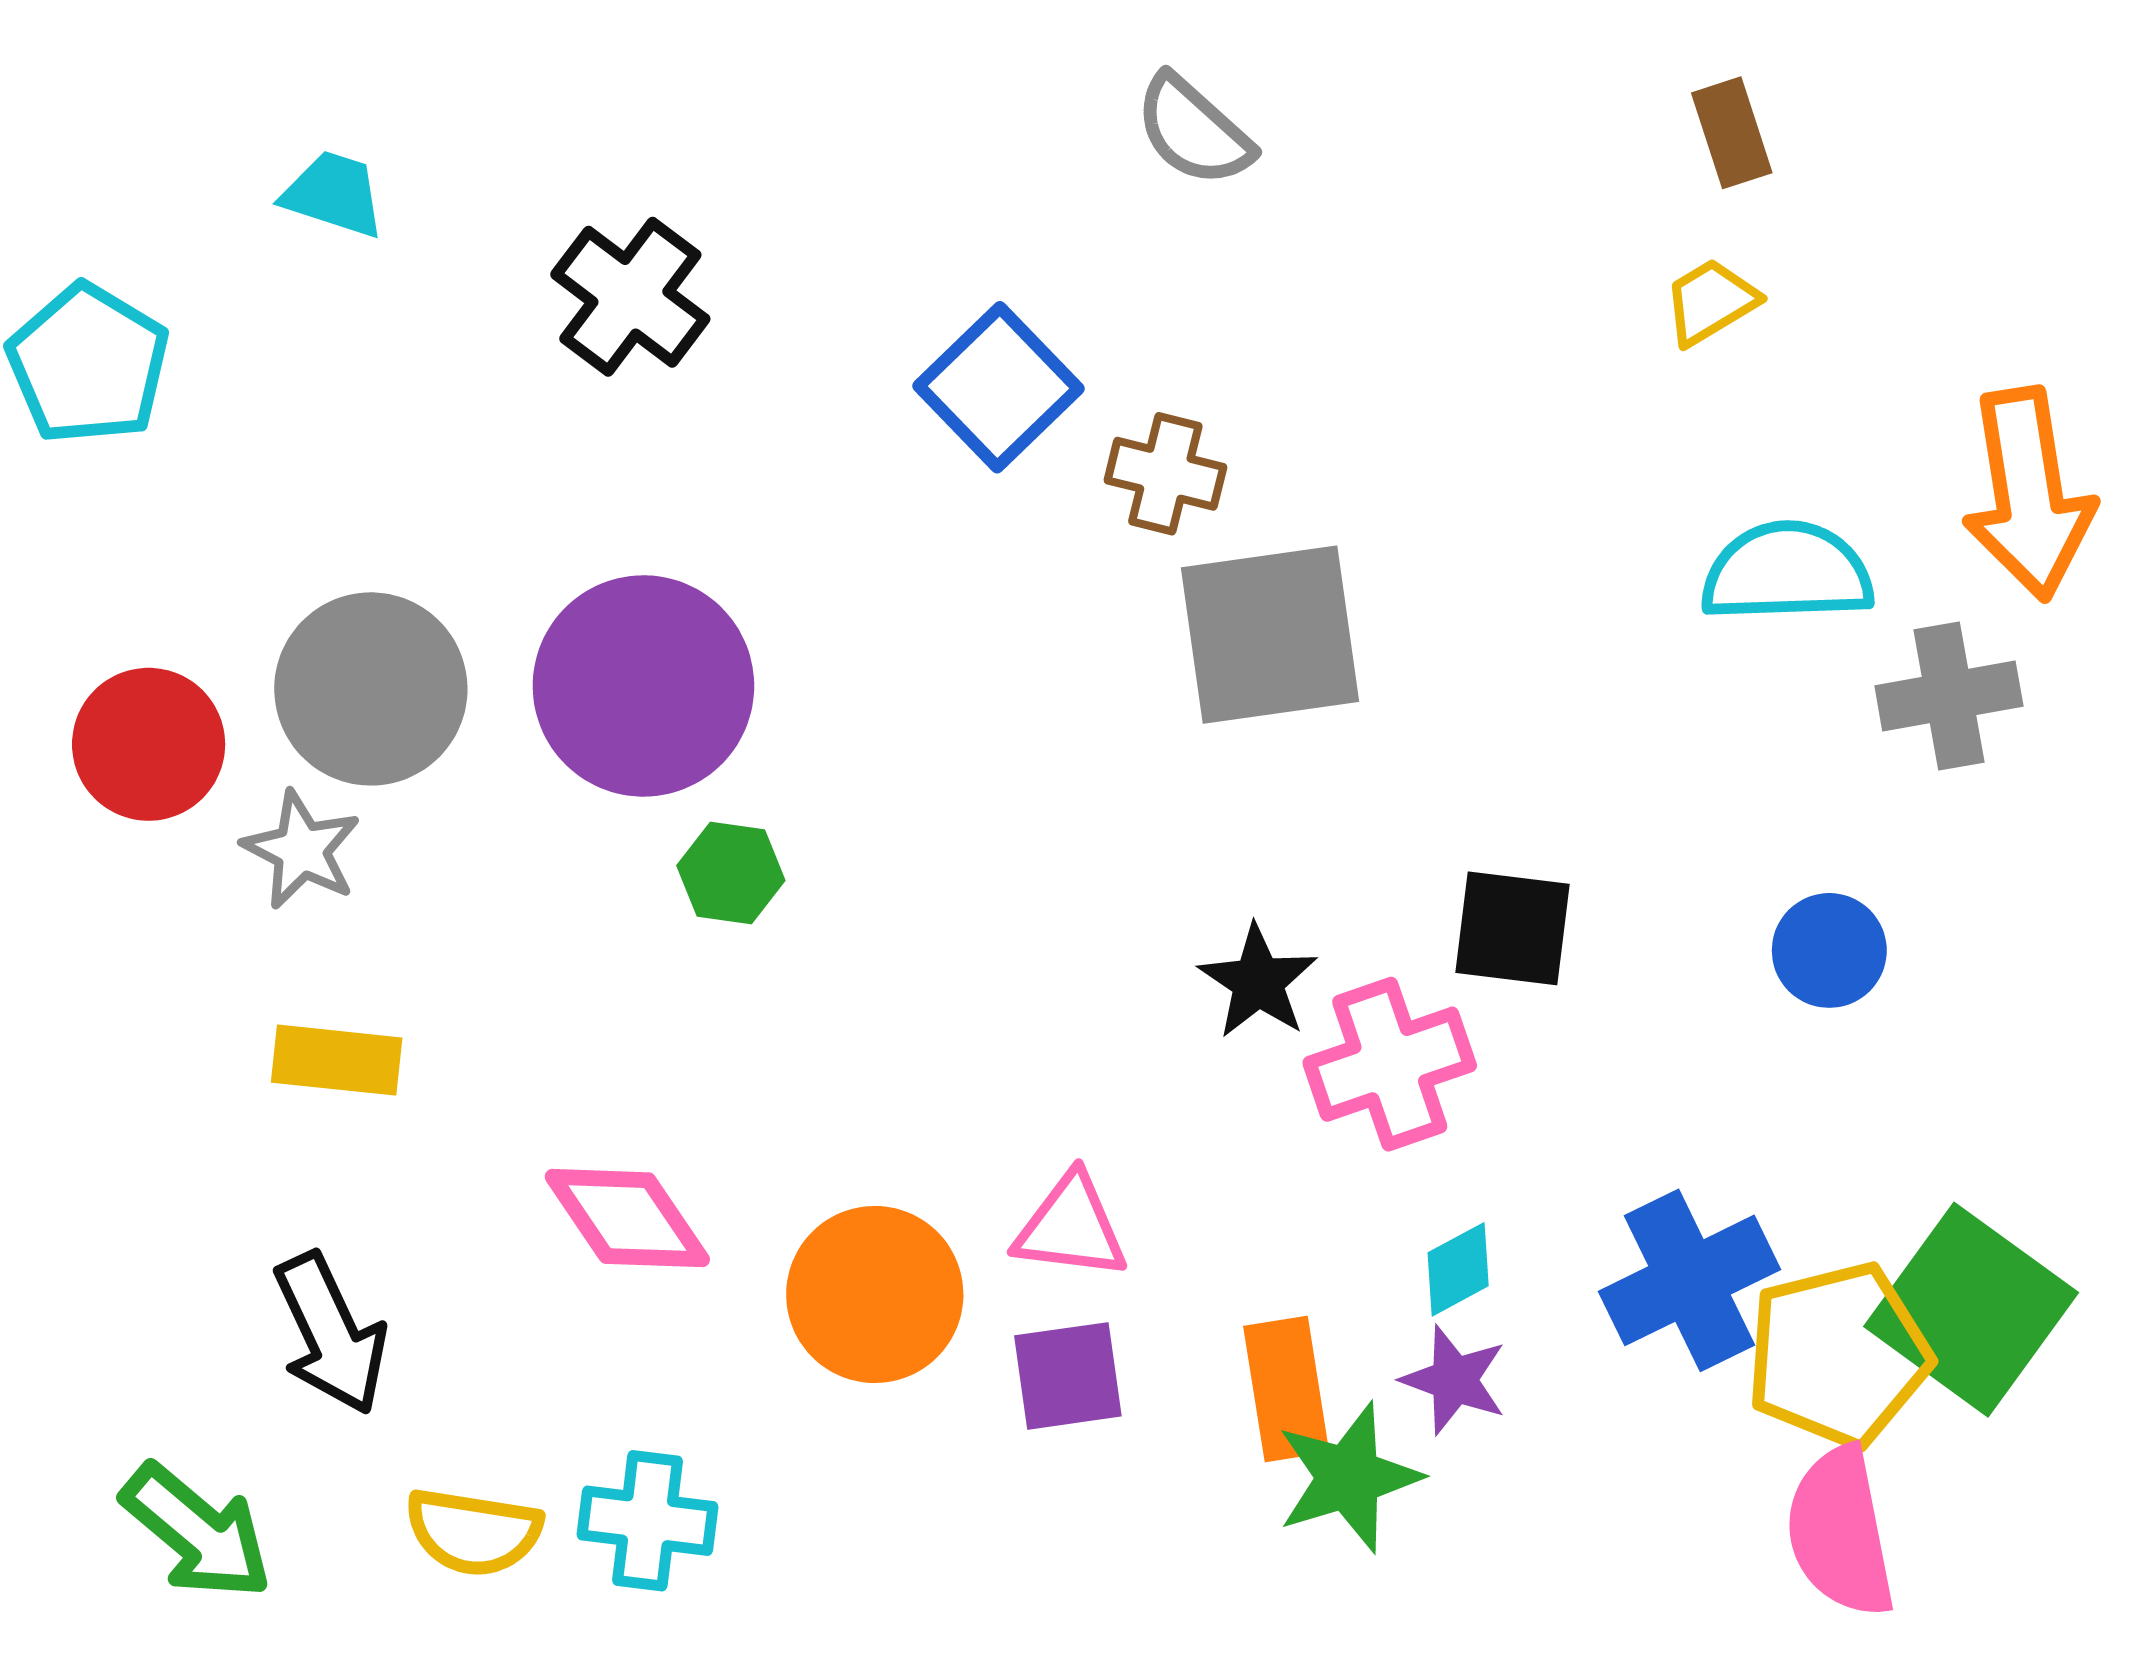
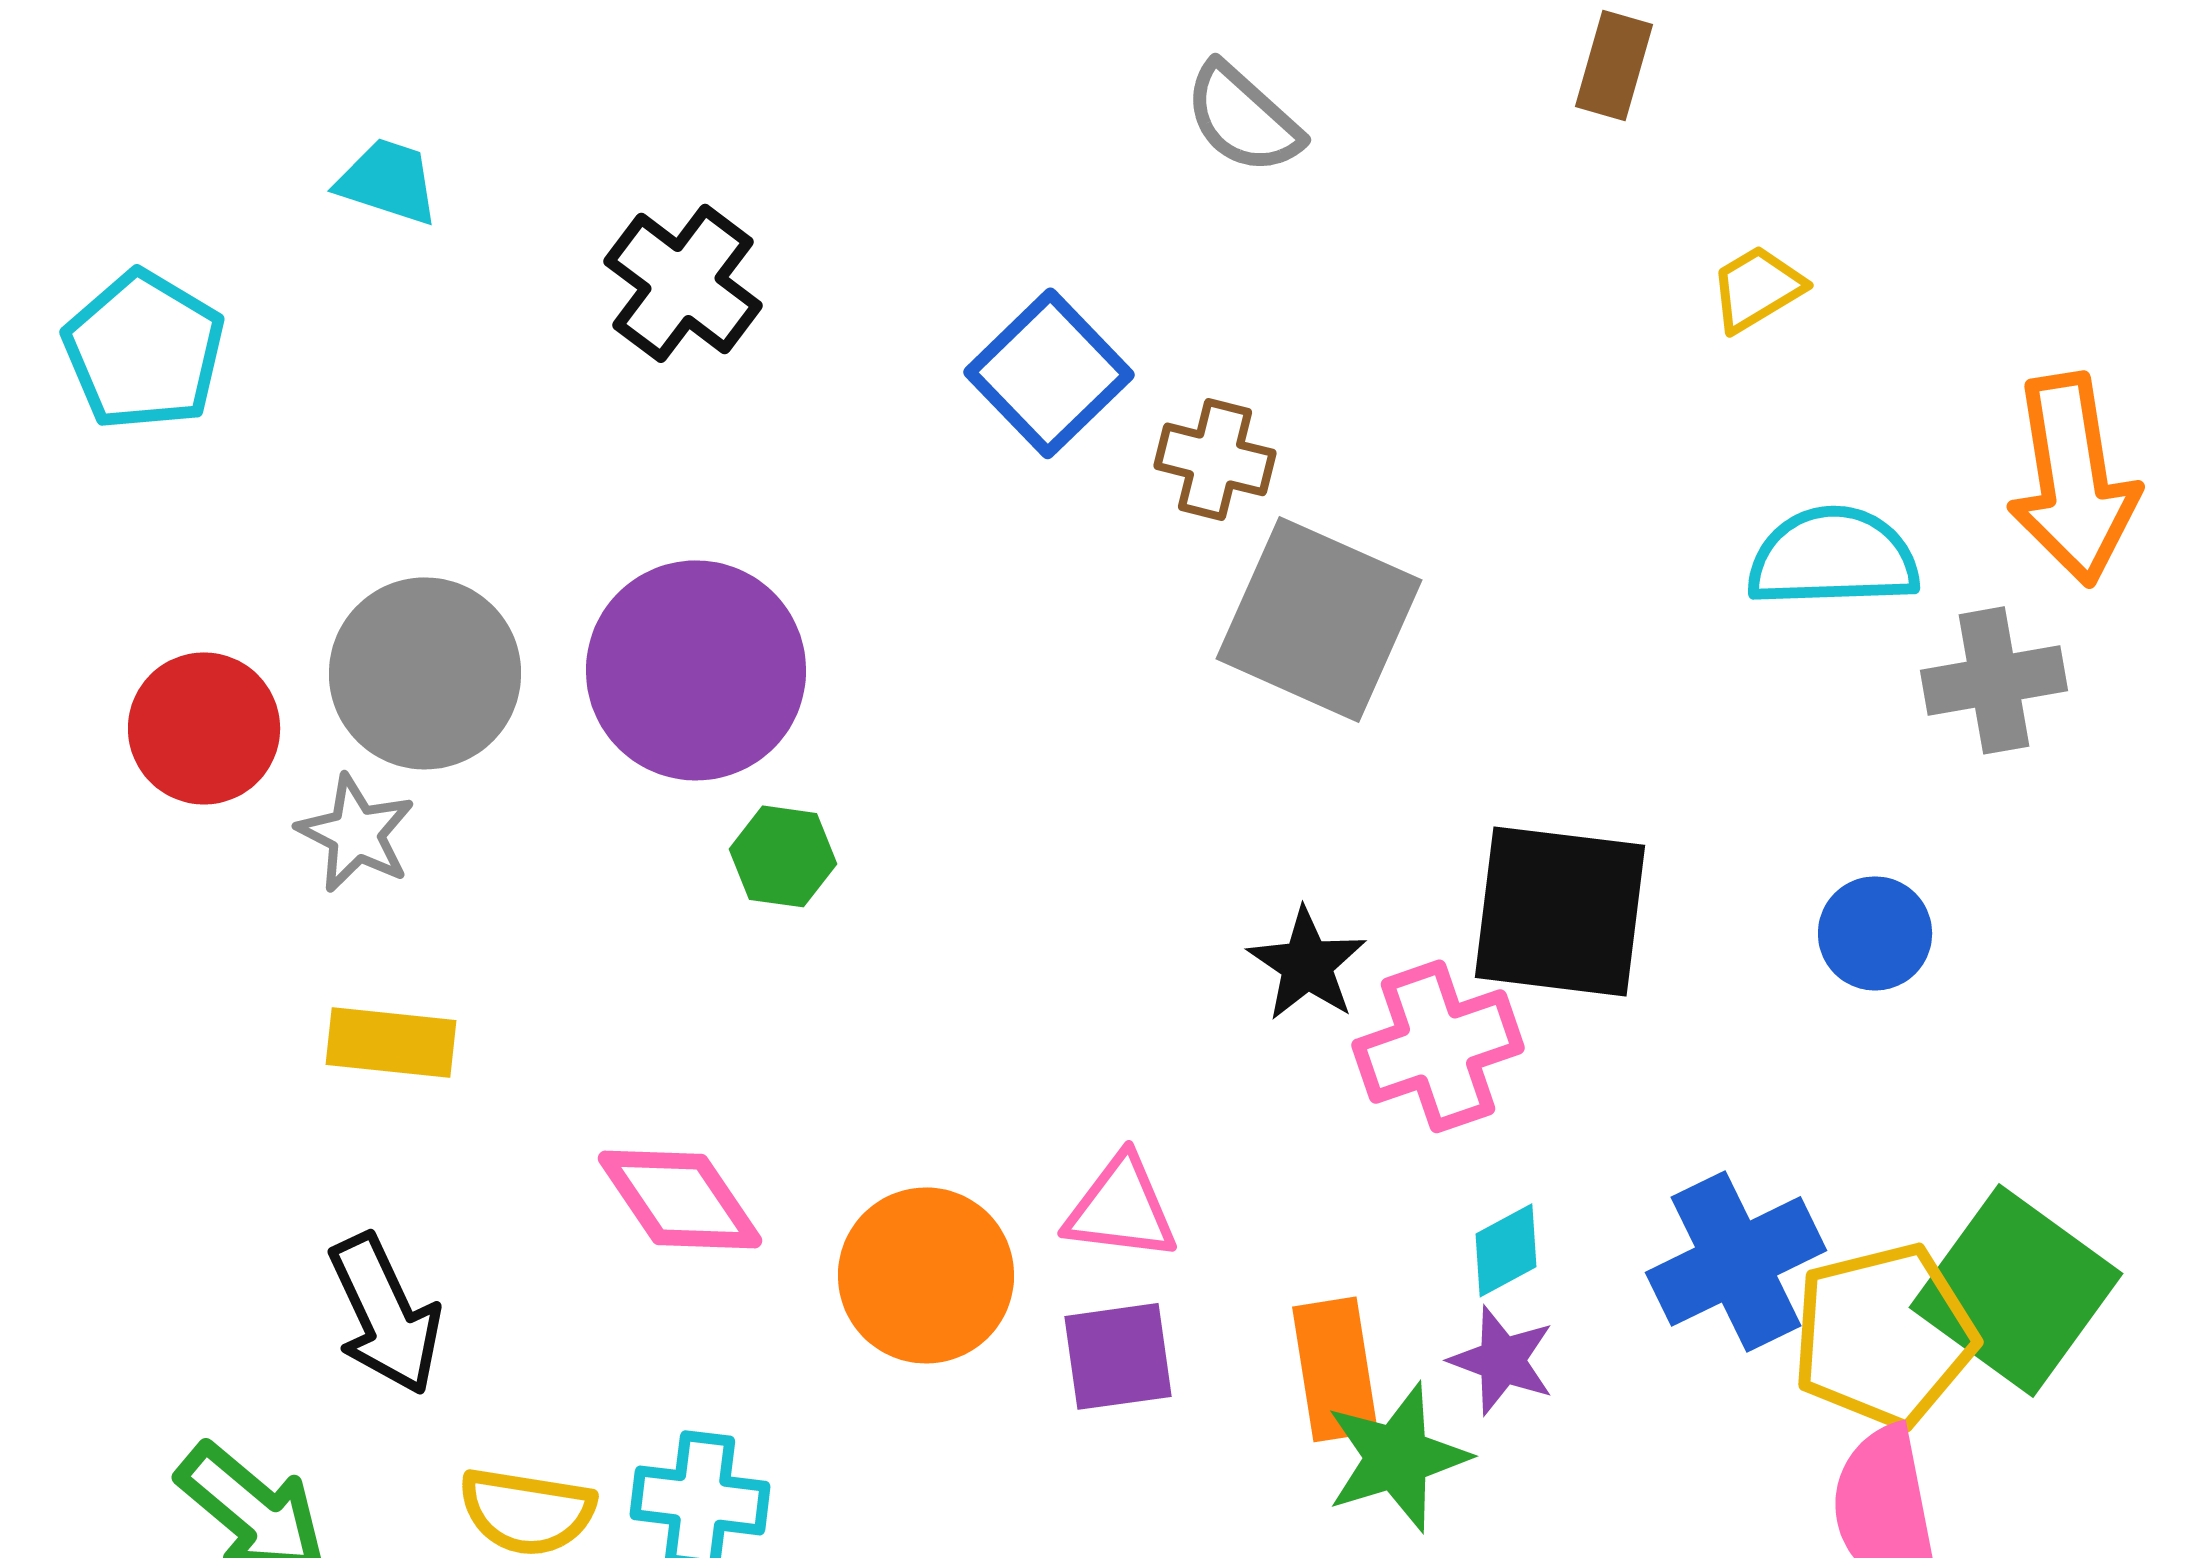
brown rectangle: (1732, 133) -> (1614, 65), moved, turned 34
gray square: (1270, 635) -> (1319, 619), turned 32
black square: (1512, 928) -> (1560, 911), size x1.5

